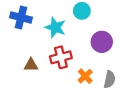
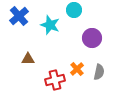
blue cross: (21, 17) -> (19, 16), turned 36
red cross: (61, 57) -> (55, 80), moved

